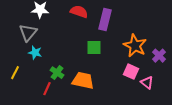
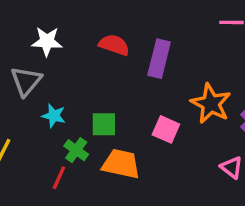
green square: (94, 48) -> (104, 124), moved
cyan star: (35, 53) -> (54, 116), moved
pink square: (131, 72) -> (166, 129), moved

